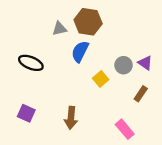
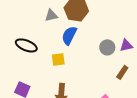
purple triangle: (145, 63) -> (126, 45), turned -48
yellow square: (101, 79) -> (58, 59), moved, turned 32

